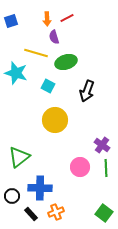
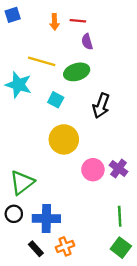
red line: (67, 18) -> (78, 21), turned 32
blue square: (11, 21) -> (13, 15), moved
purple semicircle: (54, 37) -> (87, 42), moved
pink circle: (80, 167) -> (93, 170), moved
green line: (106, 168) -> (120, 216), moved
black circle: (12, 196) -> (14, 214), moved

